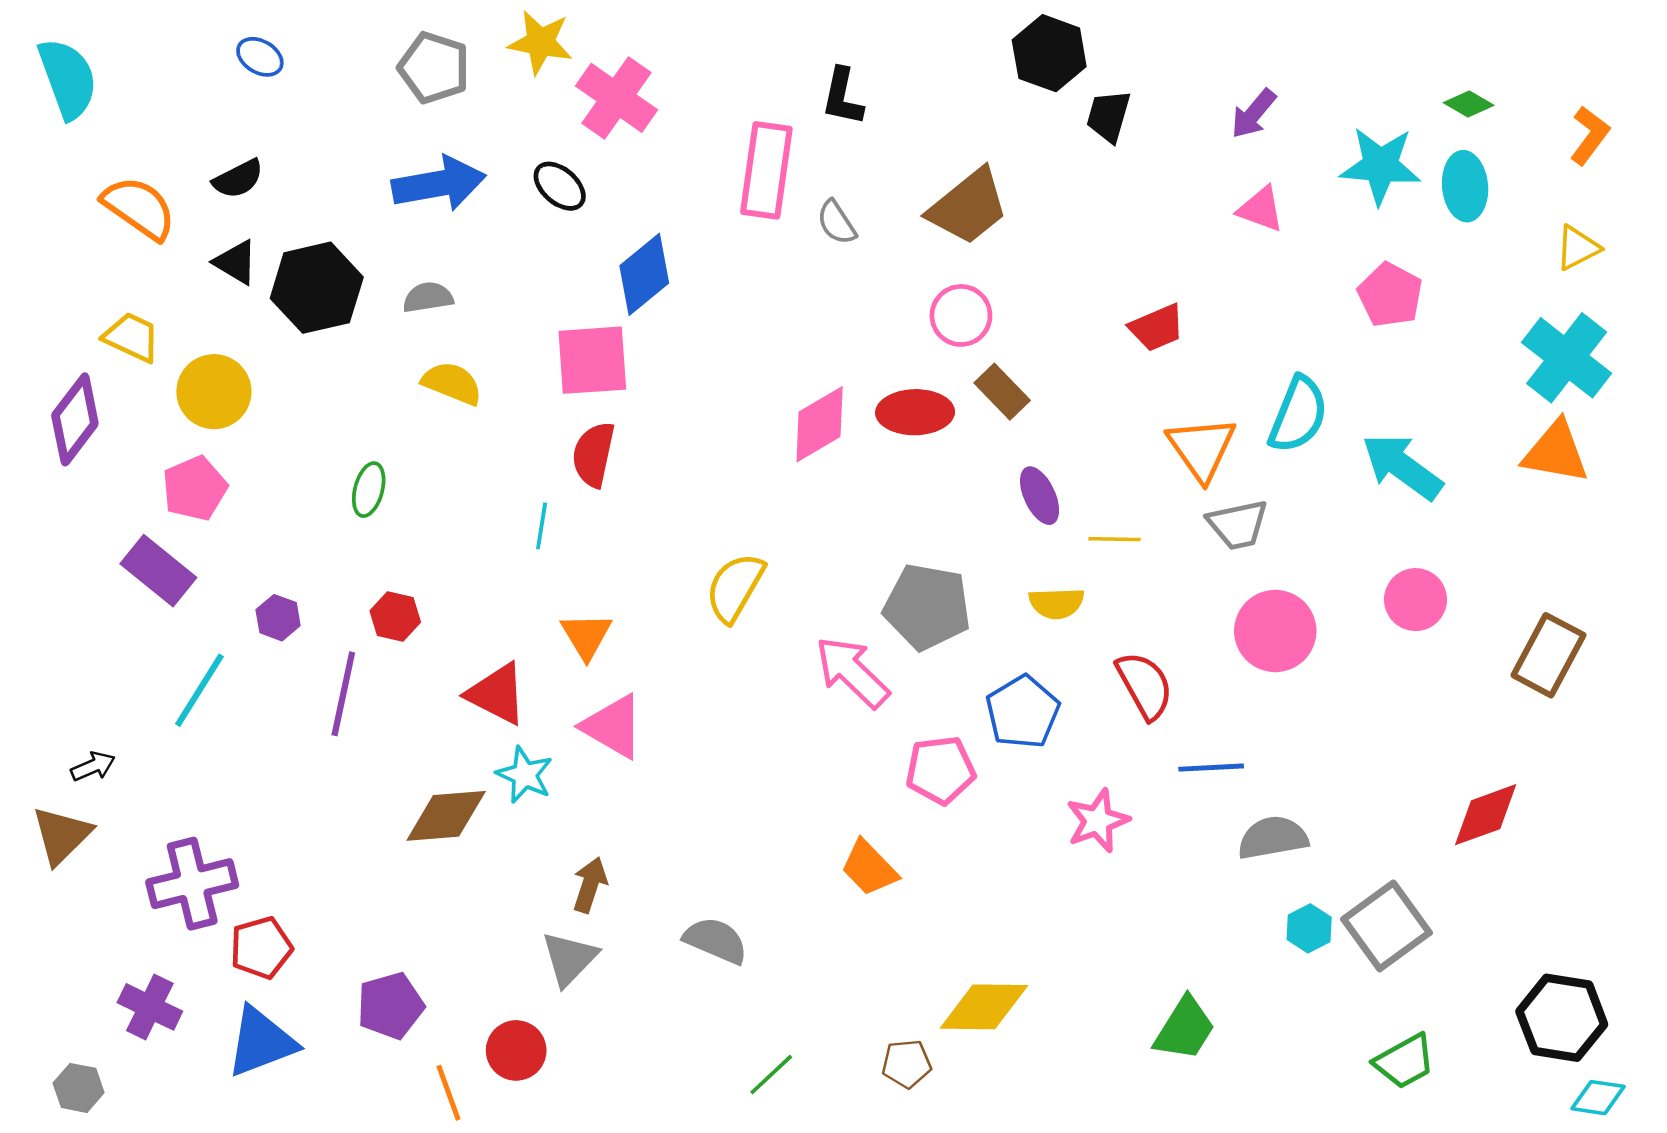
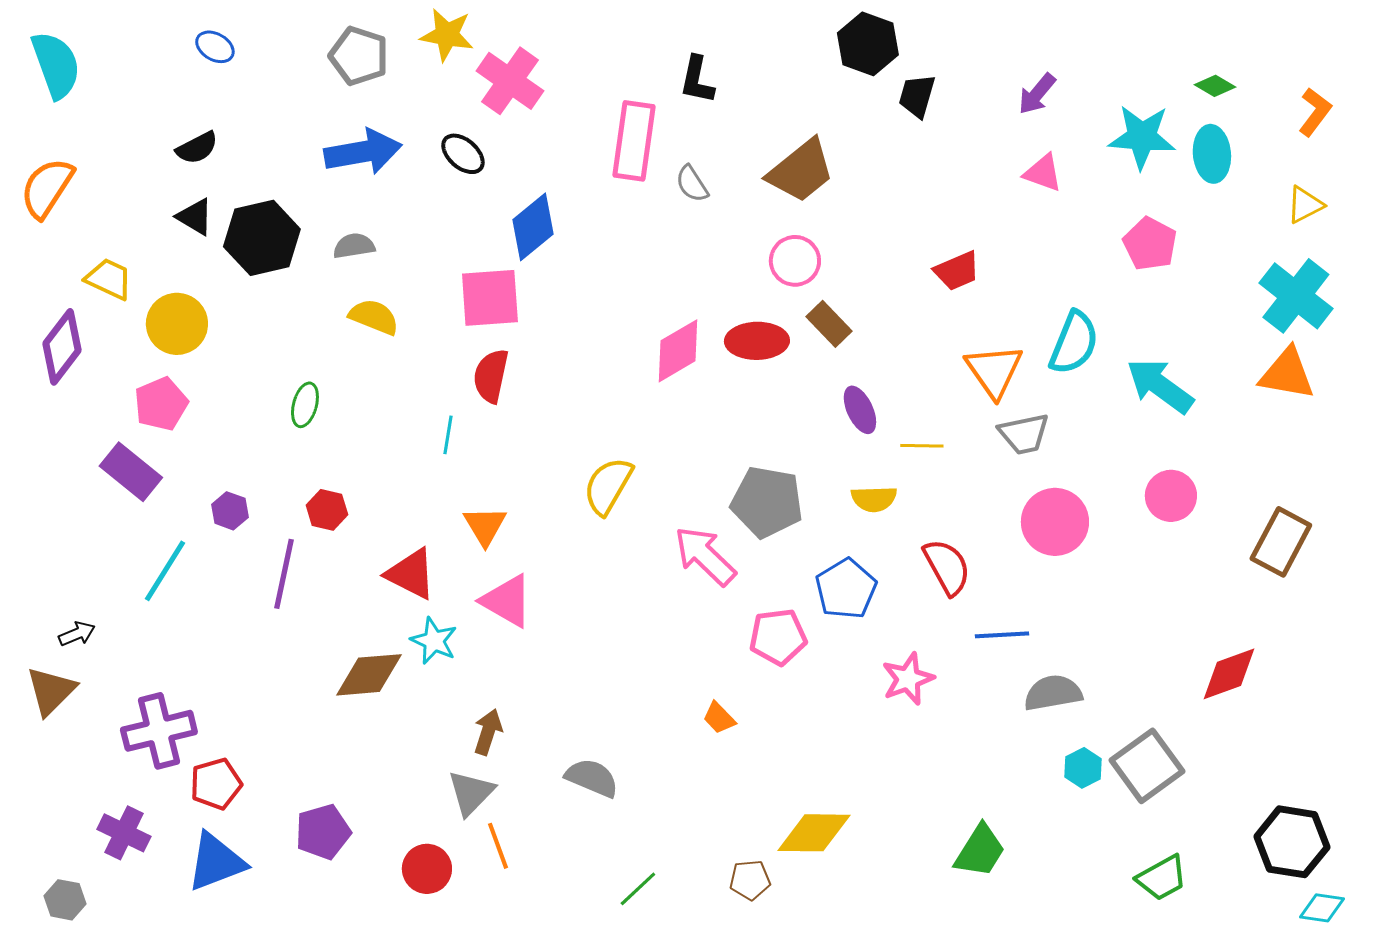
orange semicircle: (139, 208) -> (47, 188), moved, turned -92
orange trapezoid: (869, 868) -> (719, 718), size x0.7
orange line: (448, 1093) -> (498, 846), moved

